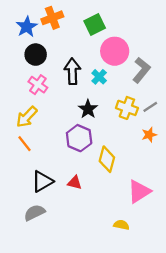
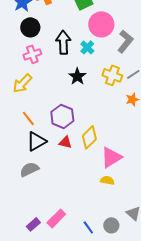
pink cross: (38, 85) -> (32, 54), turned 36
purple hexagon: (79, 138) -> (62, 116), moved
orange line: (24, 144) -> (28, 118), moved
yellow diamond: (107, 159) -> (89, 137), moved, turned 30
pink triangle: (139, 191) -> (111, 157), moved

